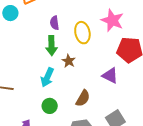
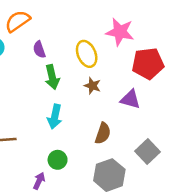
purple semicircle: (54, 23) -> (39, 49), moved
brown star: (69, 61) -> (92, 86), moved
green circle: (50, 106) -> (58, 160), moved

